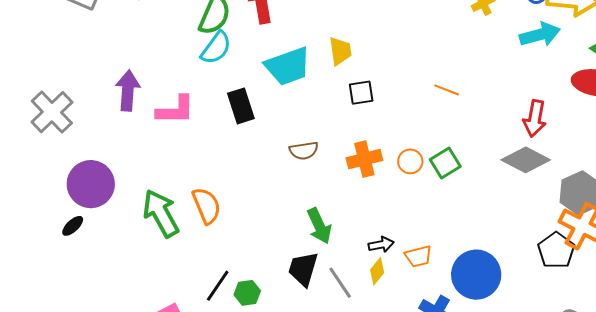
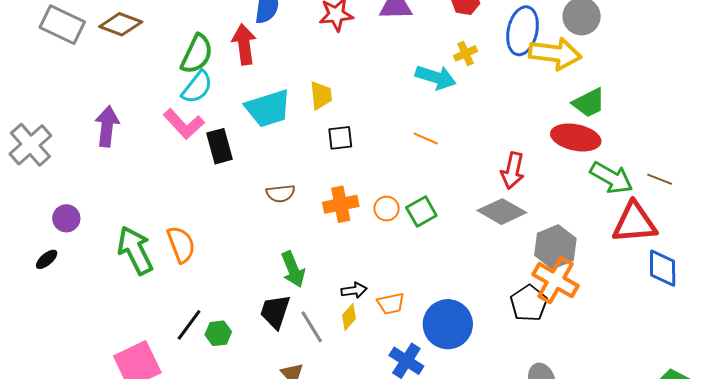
cyan arrow: (540, 35) -> (436, 77), moved, turned 30
pink L-shape: (175, 110) -> (184, 124), moved, turned 45
purple circle: (91, 184) -> (66, 218), size x0.6

